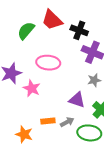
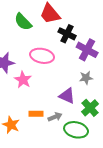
black cross: (79, 30) -> (67, 34), moved
green semicircle: (26, 31) -> (23, 22), turned -90

